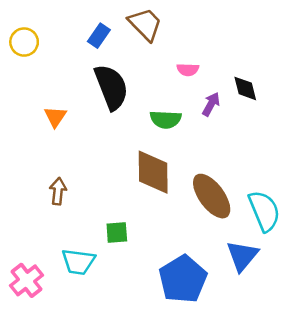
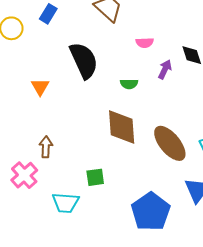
blue rectangle: (99, 36) -> (48, 14), moved
green semicircle: (166, 119) -> (129, 84), size x0.7
pink cross: (26, 280) -> (24, 175), moved

